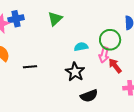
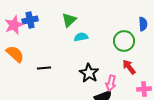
cyan semicircle: (81, 47) -> (81, 37), moved
pink arrow: (104, 55) -> (111, 83), moved

